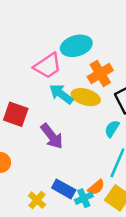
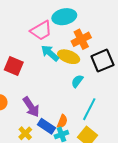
cyan semicircle: (112, 129) -> (77, 81), moved
purple arrow: (52, 136) -> (31, 107), moved
orange semicircle: (96, 187) -> (62, 121), moved, turned -32

